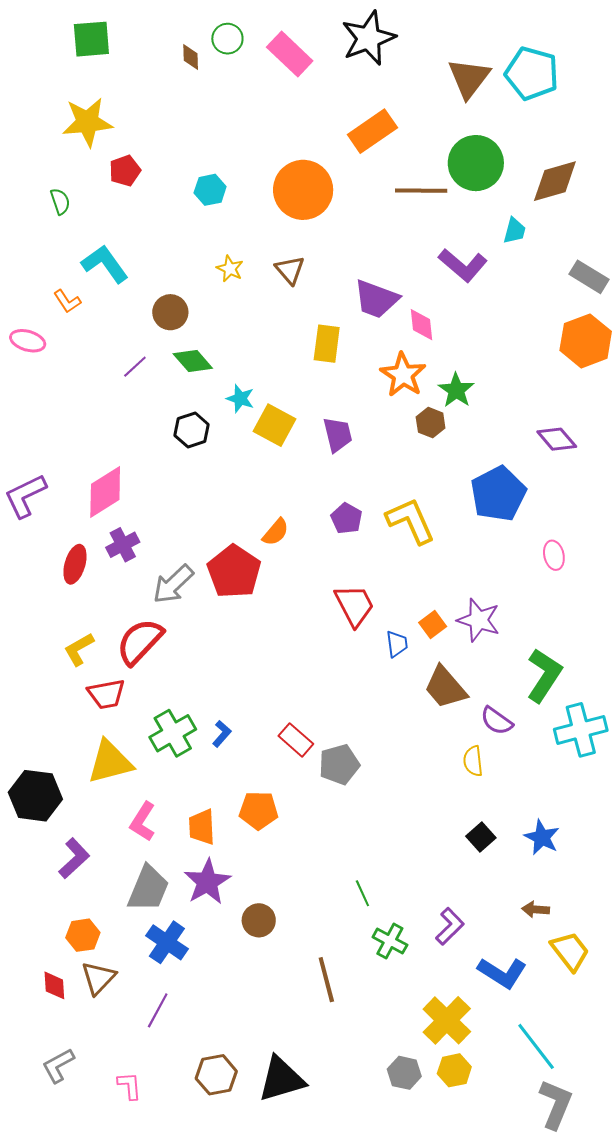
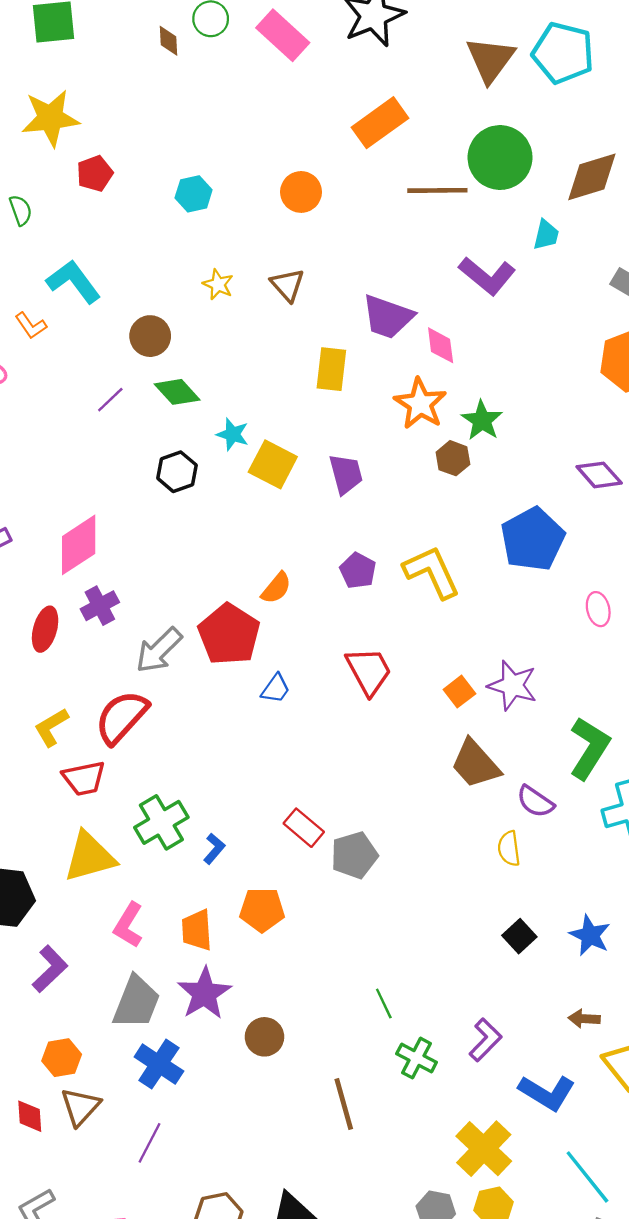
orange circle: (303, 190) -> (301, 192), size x0.6
blue trapezoid: (397, 644) -> (276, 689), moved, turned 44
blue L-shape: (222, 734) -> (214, 849), moved

